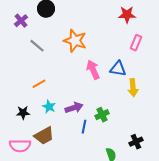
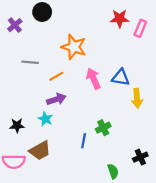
red star: (127, 15) -> (120, 19), moved
pink rectangle: (136, 43) -> (140, 28), moved
gray line: (37, 46) -> (30, 62), moved, turned -35
orange line: (39, 84) -> (56, 76), moved
purple arrow: (74, 108) -> (56, 99), moved

